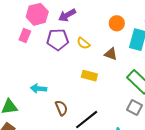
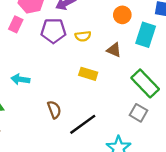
yellow semicircle: (83, 43) -> (83, 36), turned -48
cyan arrow: (39, 88) -> (20, 79), moved

